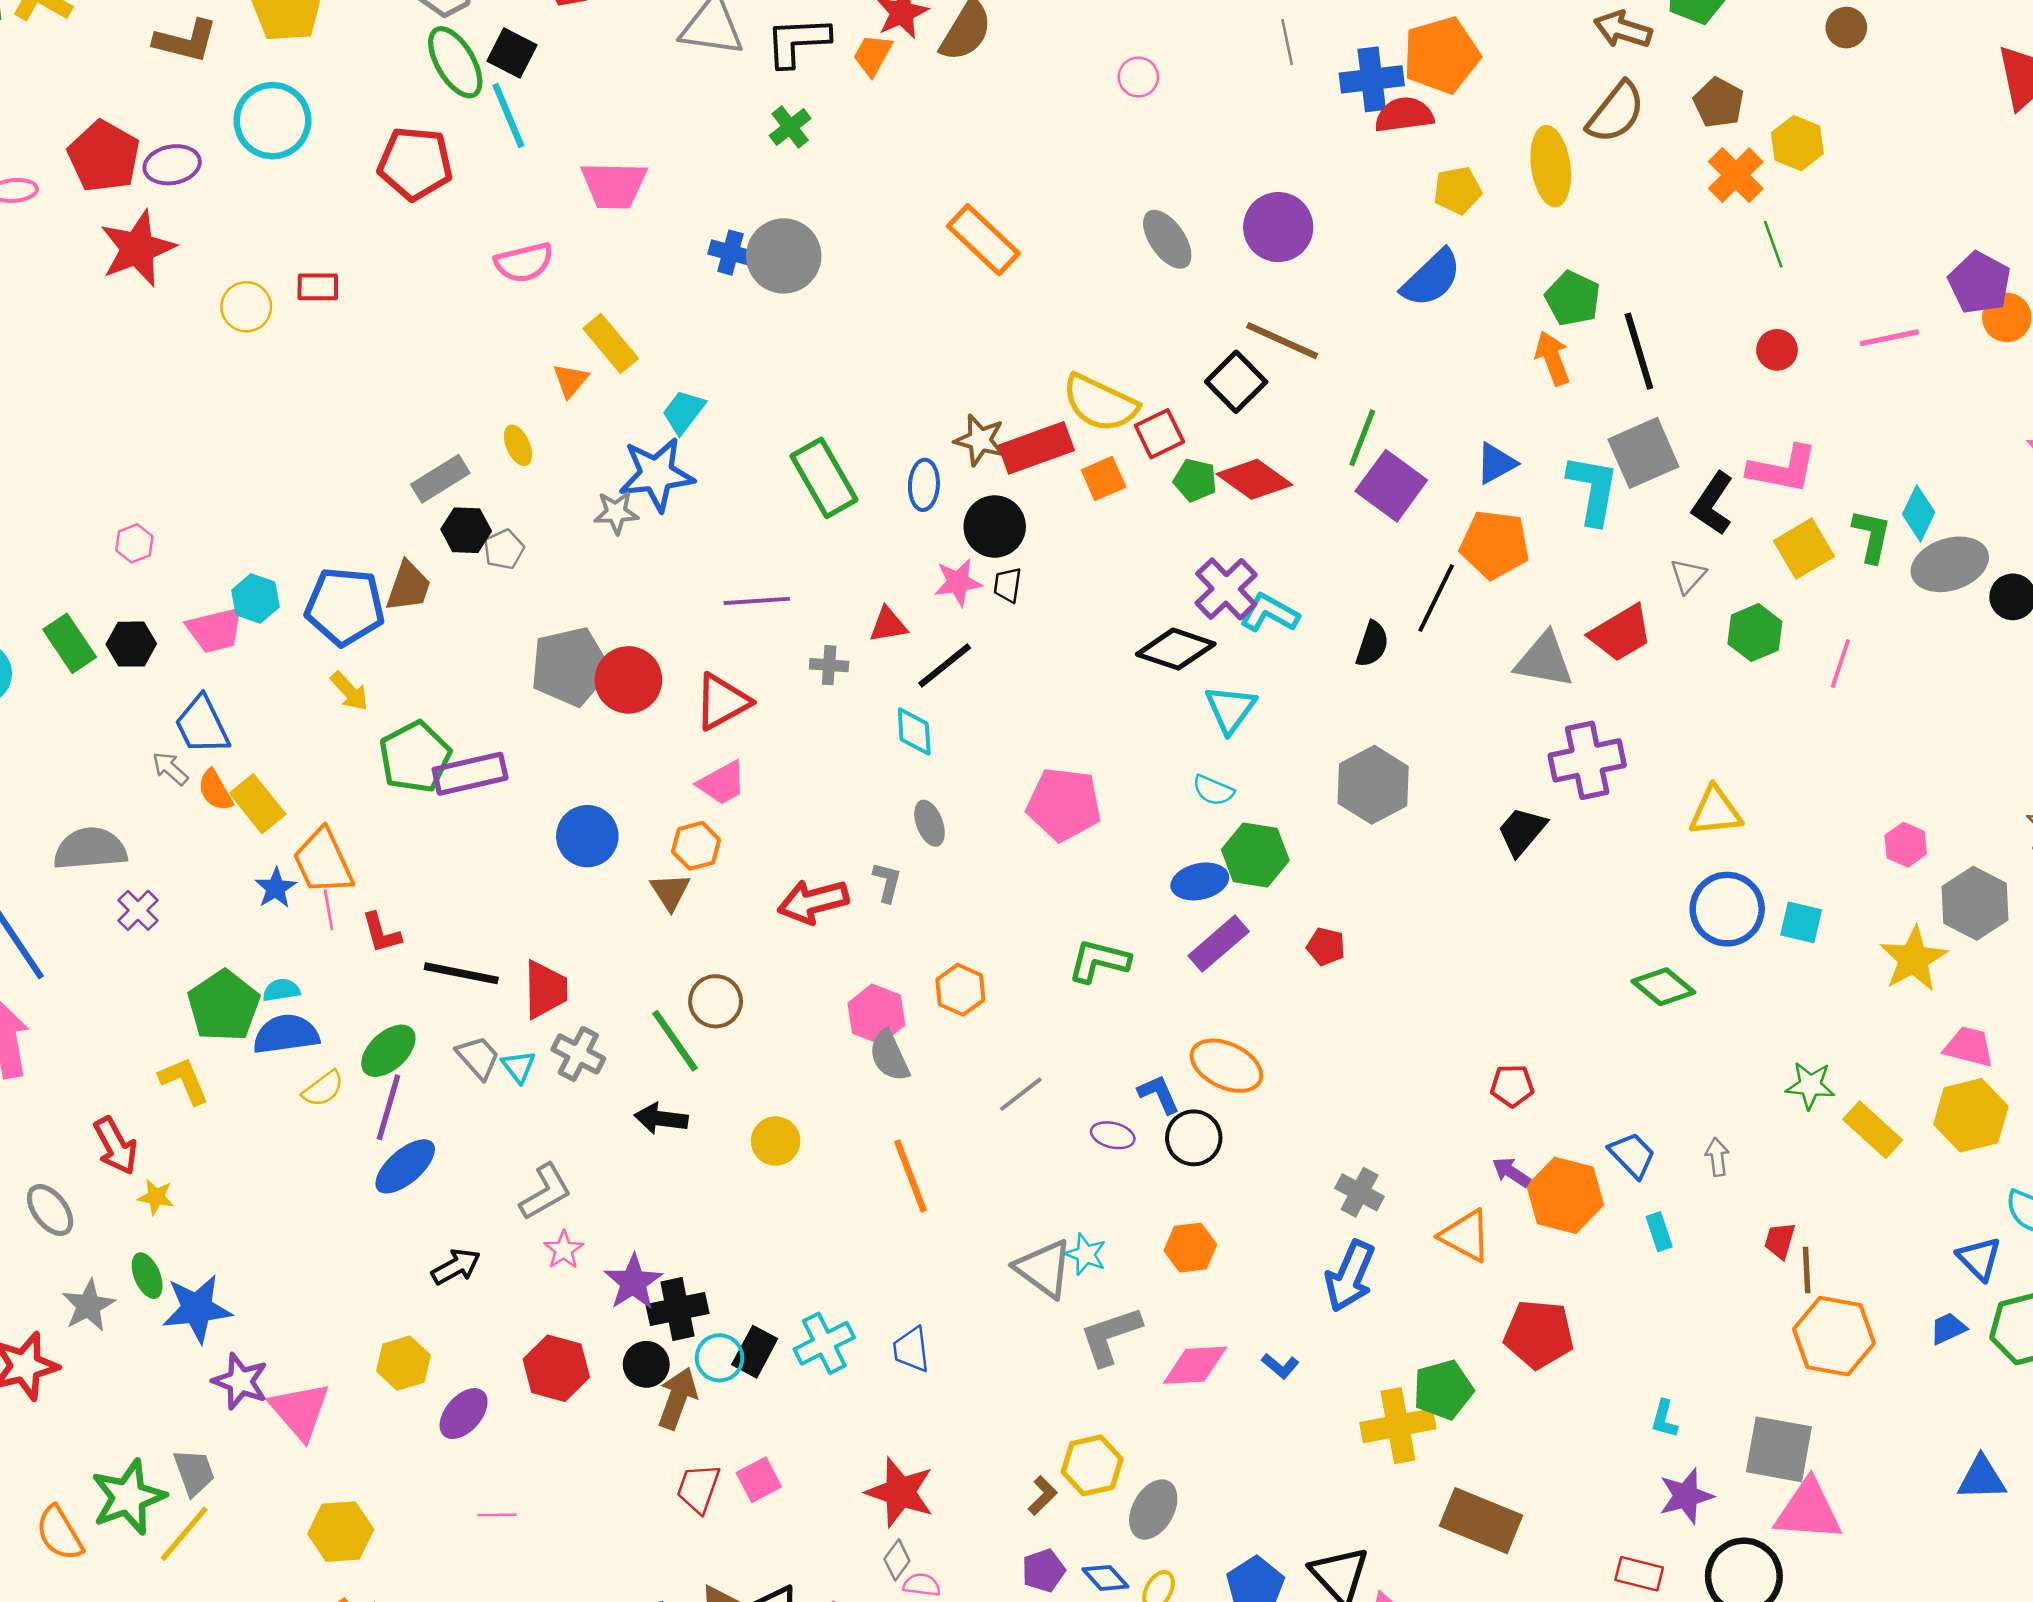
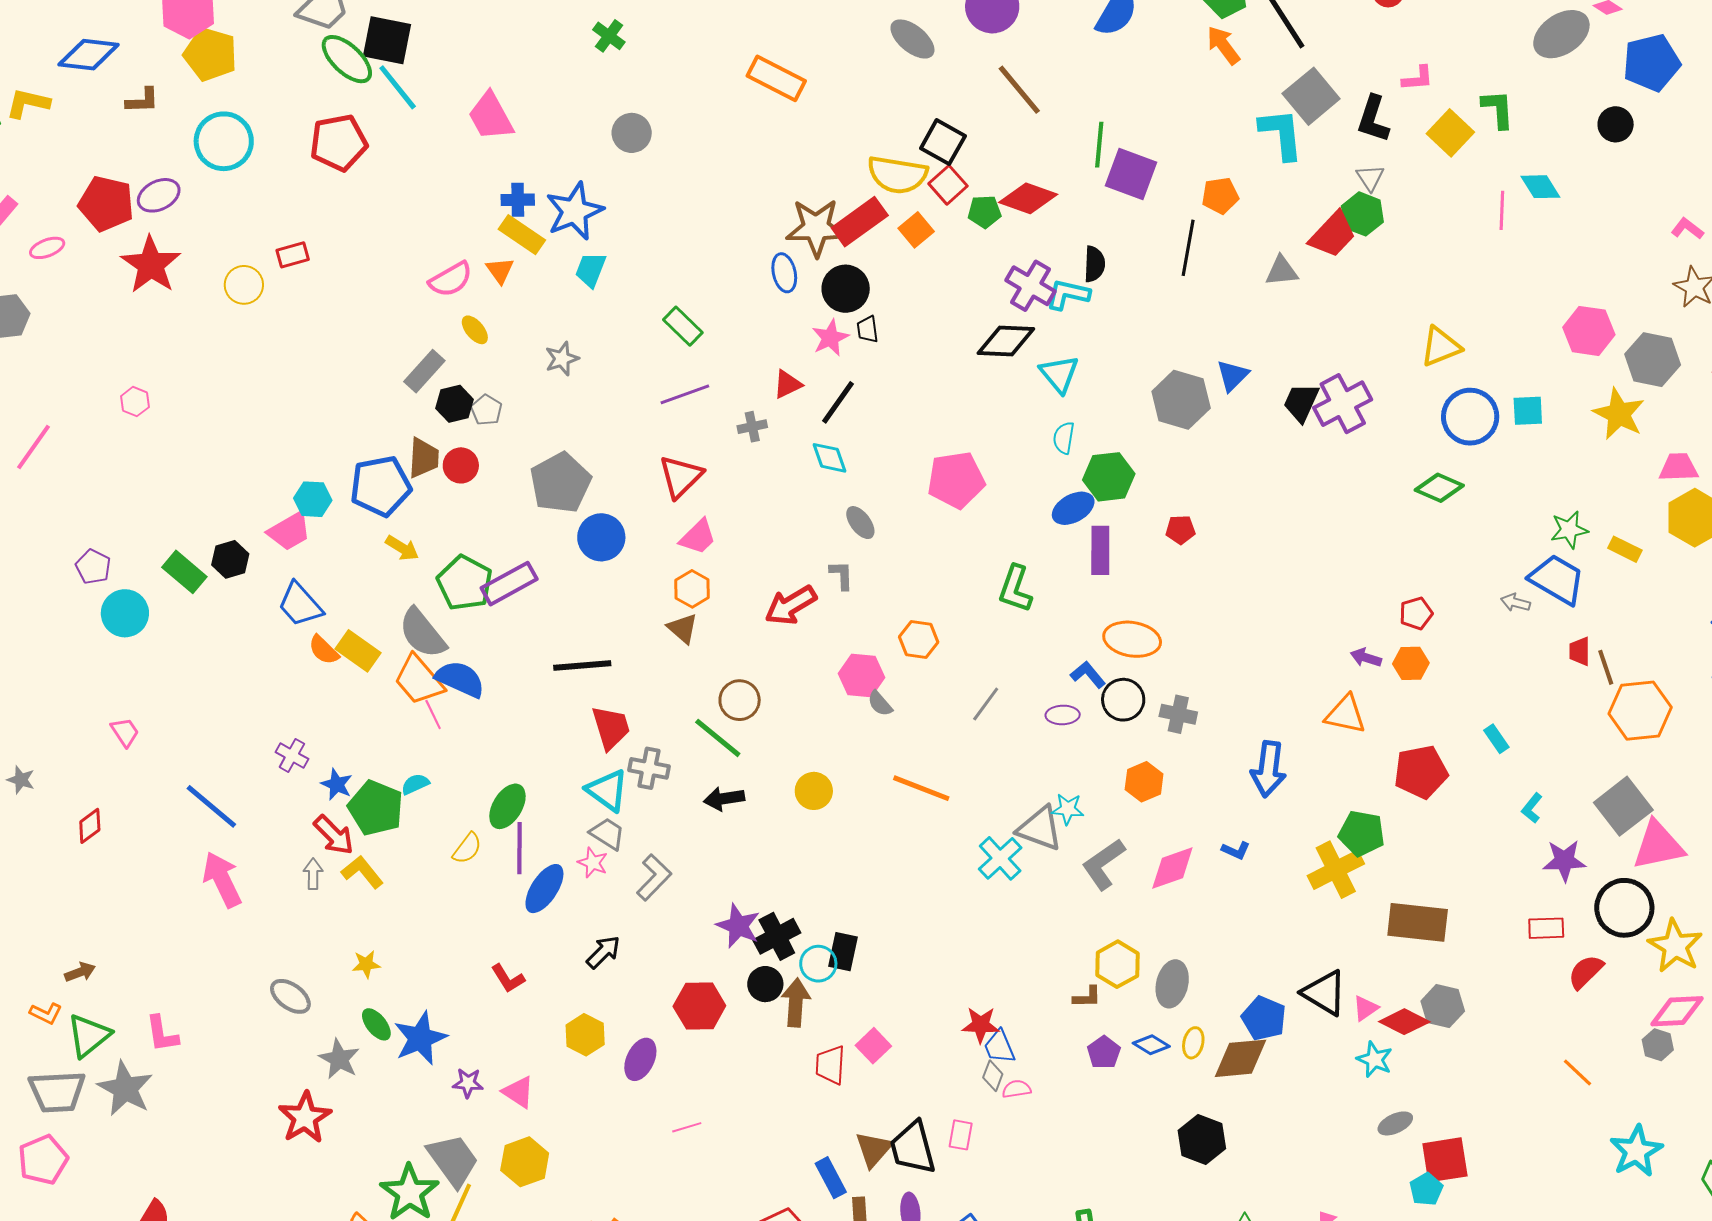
brown L-shape: (186, 41) -> (142, 101), size x0.7
black square: (512, 53) -> (387, 40), size x1.4
pink trapezoid: (614, 185) -> (491, 116), turned 76
blue cross: (730, 253) -> (518, 200), moved
gray circle: (784, 256) -> (632, 133), size x0.7
pink semicircle: (524, 262) -> (451, 279), moved
brown line: (1282, 341) -> (1019, 90), turned 42
black square: (1236, 382) -> (943, 142), moved
brown star: (980, 440) -> (816, 228), size x1.5
blue triangle: (1496, 463) -> (1233, 375), moved
pink L-shape: (1783, 469) -> (1418, 78), size x0.6
blue star: (656, 474) -> (574, 211), moved
green rectangle: (824, 478) -> (683, 326), moved, size x0.7
cyan diamond: (1919, 513) -> (1540, 187), moved, turned -42
pink hexagon: (134, 543) -> (135, 402), moved
orange pentagon: (1495, 544) -> (1220, 196), size x0.7
gray ellipse: (1950, 564) -> (1561, 34), moved
green hexagon: (1755, 633) -> (1362, 214), moved
black semicircle: (1372, 644) -> (1094, 264), moved
gray triangle: (1544, 660) -> (1282, 271), size x0.7
red circle: (628, 680) -> (461, 465), moved, size x0.7
purple cross: (1587, 760) -> (1343, 404), moved
gray arrow: (170, 769) -> (313, 874), moved, turned 64
cyan semicircle: (1213, 790) -> (1064, 438), turned 92
blue circle: (587, 836) -> (601, 537), moved
pink hexagon: (1906, 845) -> (1589, 331), size x1.5
gray semicircle: (90, 849) -> (422, 633), moved, turned -108
blue star: (276, 888) -> (337, 784), moved
red L-shape: (381, 933) -> (508, 978), moved
purple rectangle: (1219, 944) -> (1100, 550), turned -33
green L-shape: (1099, 961) -> (1015, 589), turned -69
black line: (461, 973) -> (582, 665), moved
blue semicircle: (286, 1034) -> (460, 679), moved, turned 48
gray semicircle: (889, 1056) -> (880, 704), size x0.7
gray trapezoid: (478, 1057) -> (607, 834), moved
cyan triangle: (518, 1067) -> (607, 790), size x1.6
red pentagon: (1512, 1086) -> (1416, 613), moved
yellow rectangle: (1873, 1130) -> (1625, 549), size x0.7
red arrow: (116, 1146) -> (334, 835), moved
blue trapezoid: (1632, 1155) -> (1557, 579), moved, size x1.5
gray arrow: (1717, 1157) -> (1515, 603), turned -52
orange line: (910, 1176) -> (921, 788), turned -32
gray cross: (1360, 1192) -> (1178, 714), moved
orange hexagon: (1565, 1195) -> (1411, 663), size x0.6
cyan rectangle: (1659, 1232) -> (1496, 739), moved
pink star: (564, 1250) -> (593, 863), moved
cyan cross: (824, 1343) -> (1000, 858), moved
blue trapezoid: (911, 1349) -> (999, 1047), moved
purple star: (240, 1381) -> (468, 1083), size x0.7
green pentagon: (1443, 1390) -> (1362, 833), turned -30
pink triangle: (300, 1411) -> (518, 1092), size x0.7
cyan L-shape: (1664, 1419) -> (1532, 808), turned 40
gray square: (1779, 1449) -> (1623, 806), turned -32
gray trapezoid: (194, 1472) -> (453, 1160), size x1.5
red star: (900, 1492) -> (981, 1025), size x0.7
brown L-shape: (1043, 1496) -> (1087, 997), turned 60
purple star: (1686, 1496) -> (1564, 861), turned 30
yellow hexagon: (341, 1532) -> (525, 1162), moved

